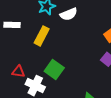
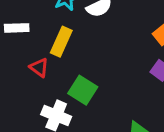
red triangle: (18, 72) -> (39, 68), moved, turned 32

